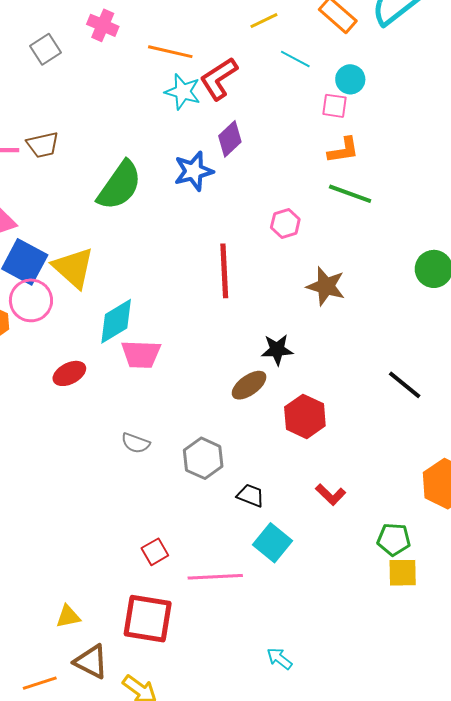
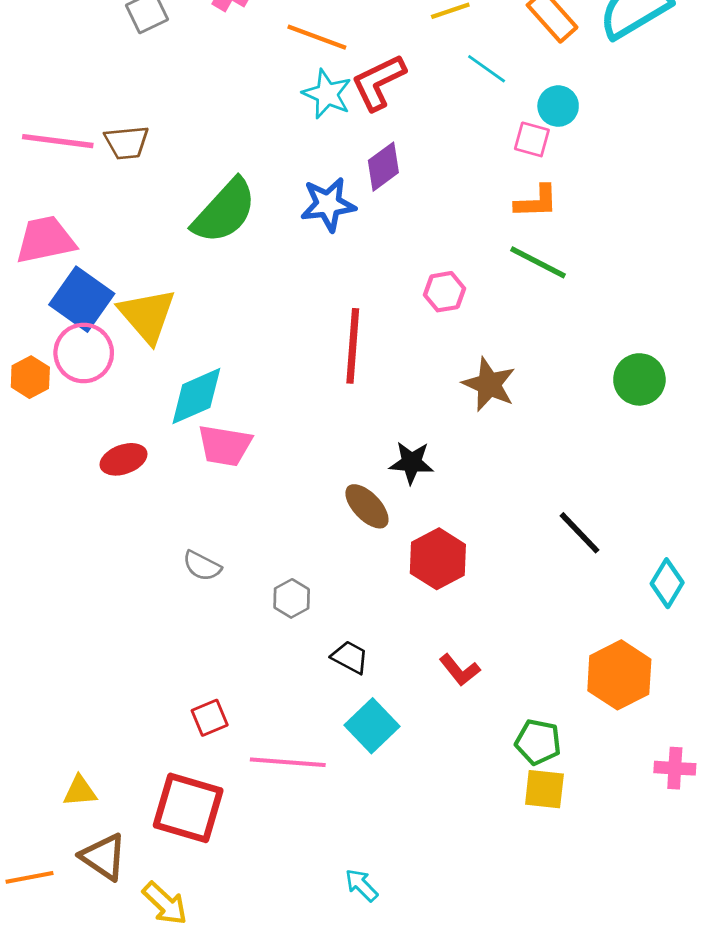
brown ellipse: (249, 385) -> (367, 506), turned 75
gray hexagon: (203, 458) -> (292, 598), size x0.7

